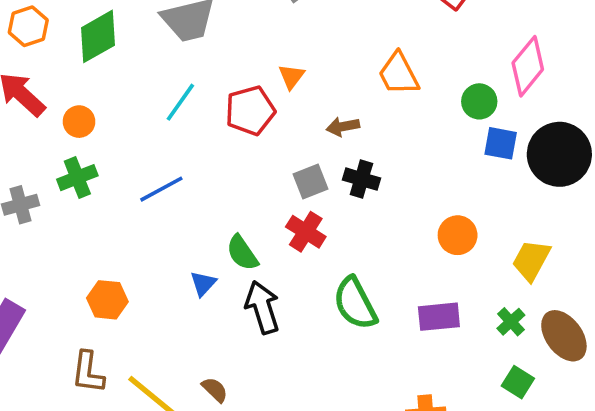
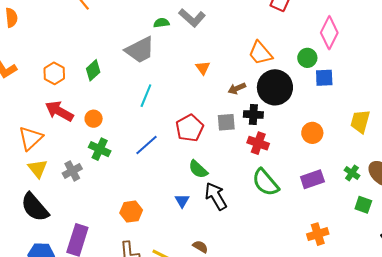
green diamond: (98, 36) -> (93, 70), size x0.7
red pentagon: (250, 111) -> (190, 128), moved
black circle: (559, 154) -> (275, 87), moved
green cross: (77, 178) -> (100, 149), turned -30
gray square: (311, 181) -> (226, 122), turned 30
red cross: (306, 232) -> (258, 143), moved
yellow trapezoid: (531, 260) -> (360, 121), moved
blue triangle: (203, 284) -> (182, 201), moved

